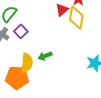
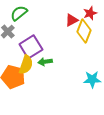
purple square: (21, 31) -> (31, 47), moved, size x1.6

